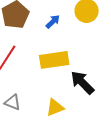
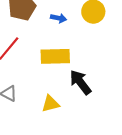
blue arrow: (53, 22) -> (59, 18), turned 49

